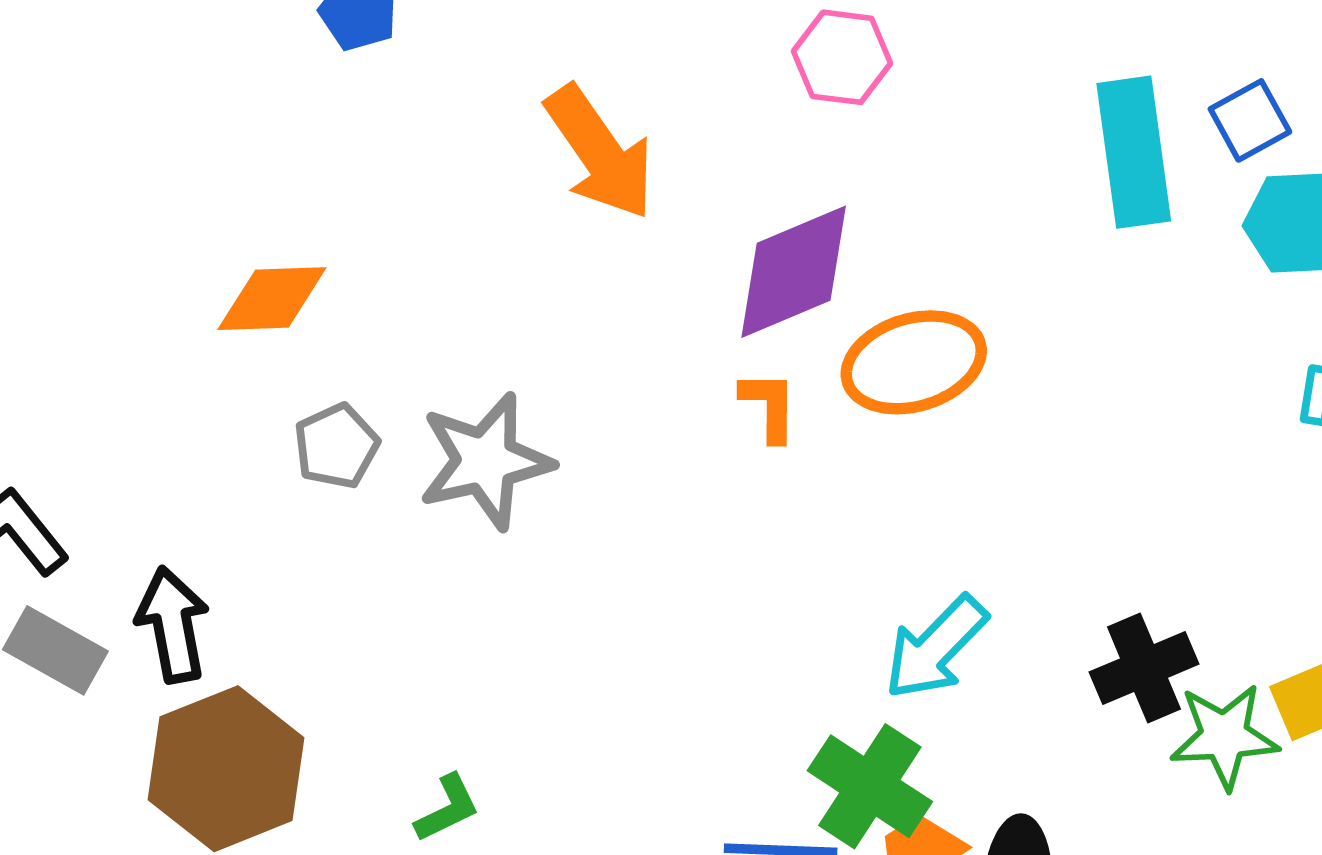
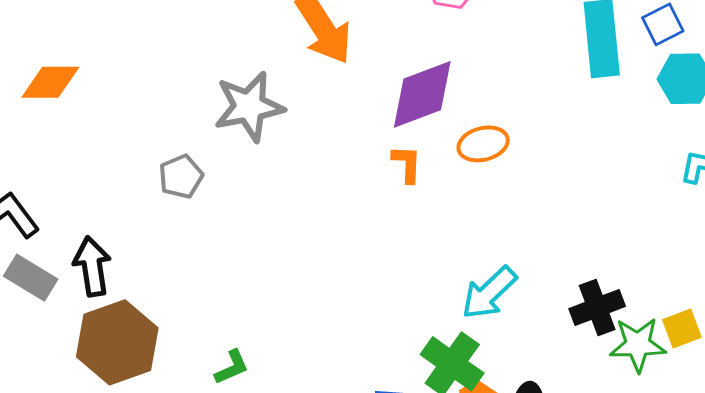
orange diamond: (272, 299) -> (50, 82), moved
orange ellipse: (914, 362) -> (483, 144), size x0.7
gray star: (485, 461) -> (249, 107), moved

